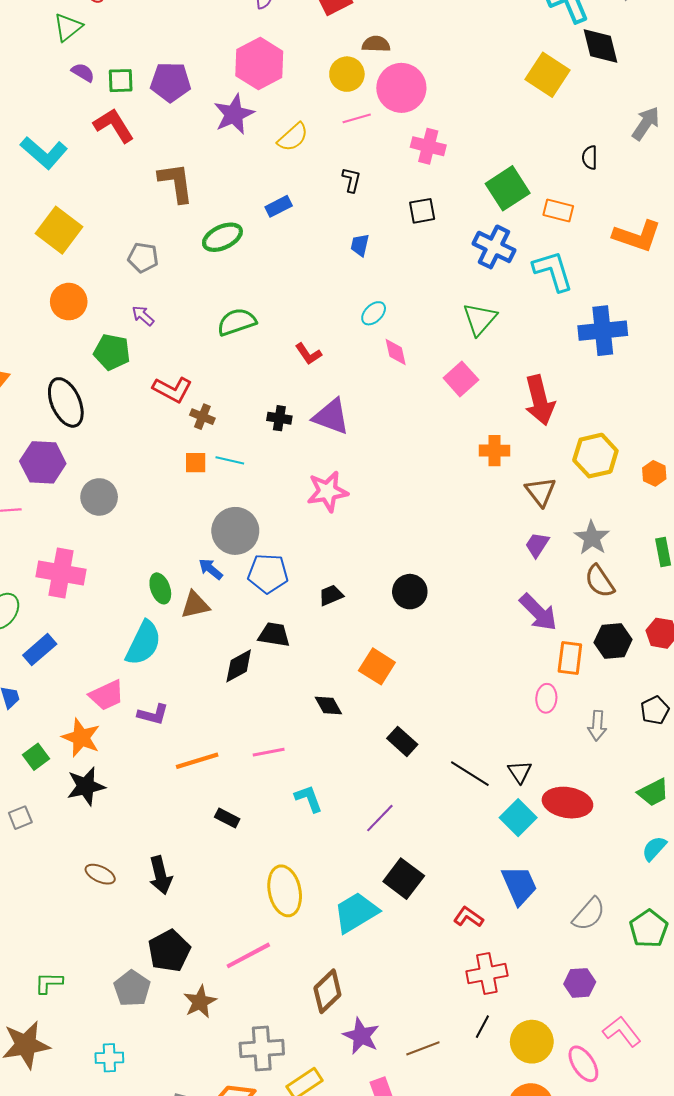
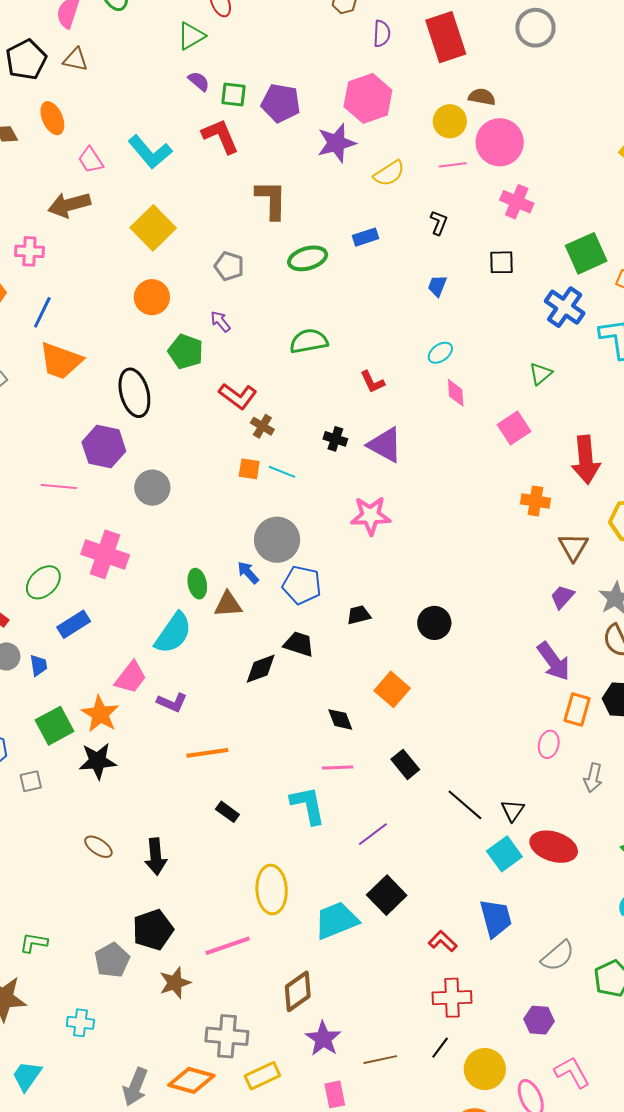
green triangle: (480, 319) -> (541, 374), size x0.7
pink trapezoid: (107, 695) -> (131, 677), turned -36
pink line: (269, 752) -> (337, 767), moved
green square: (36, 757) -> (54, 726), size x1.5
cyan L-shape: (309, 799) -> (308, 805), size x1.4

